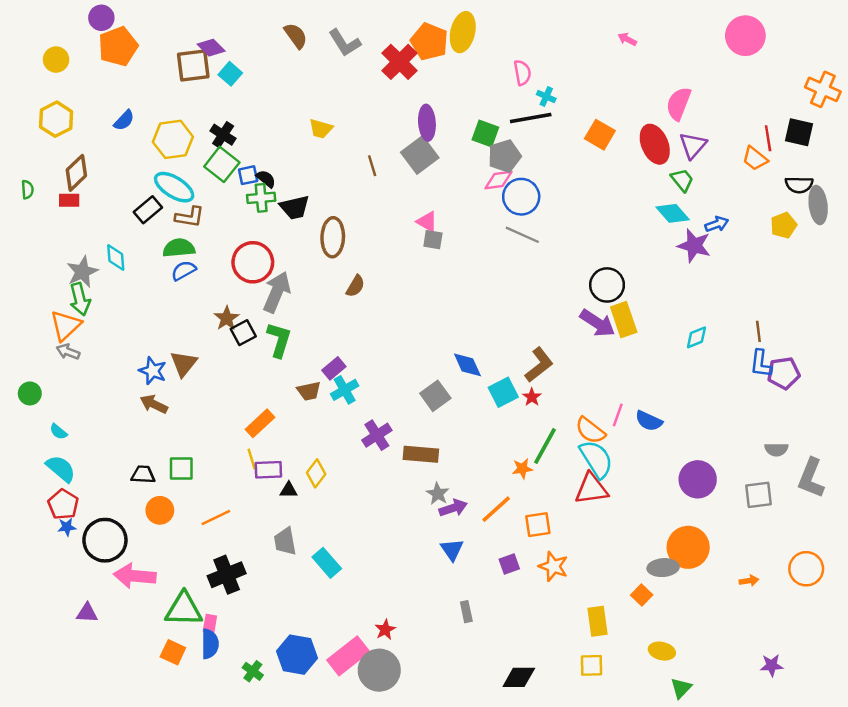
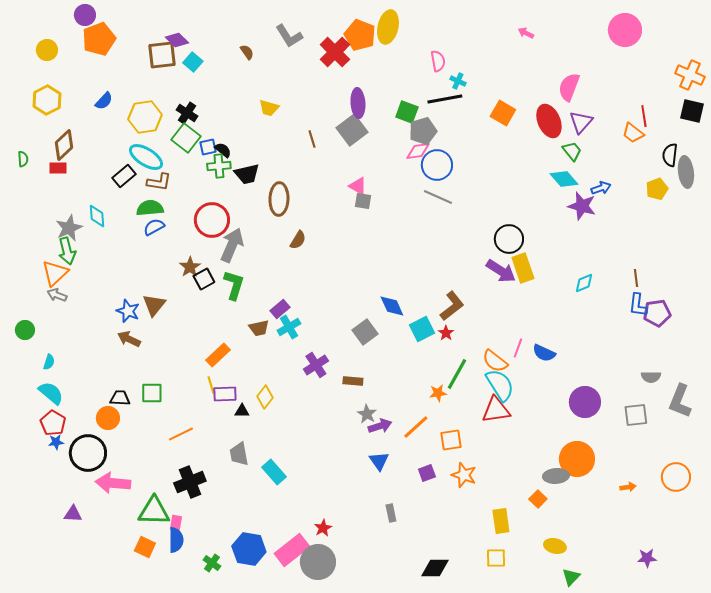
brown semicircle: (296, 36) -> (247, 52), moved, size x0.7
black square: (799, 132) -> (692, 111), moved
black semicircle: (799, 185) -> (670, 155), turned 95
cyan semicircle: (58, 432) -> (49, 362), turned -112
brown rectangle: (421, 454) -> (353, 381), size x0.7
orange circle: (160, 510) -> (108, 418), moved

